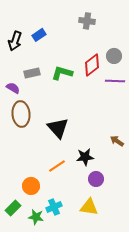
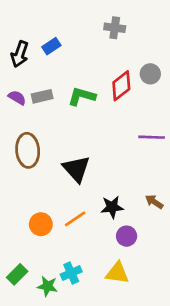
purple line: (115, 81) -> (152, 137), moved
purple semicircle: (13, 88) -> (17, 98), moved
brown arrow: (117, 141) -> (154, 202), moved
orange circle: (31, 186) -> (41, 224), moved

